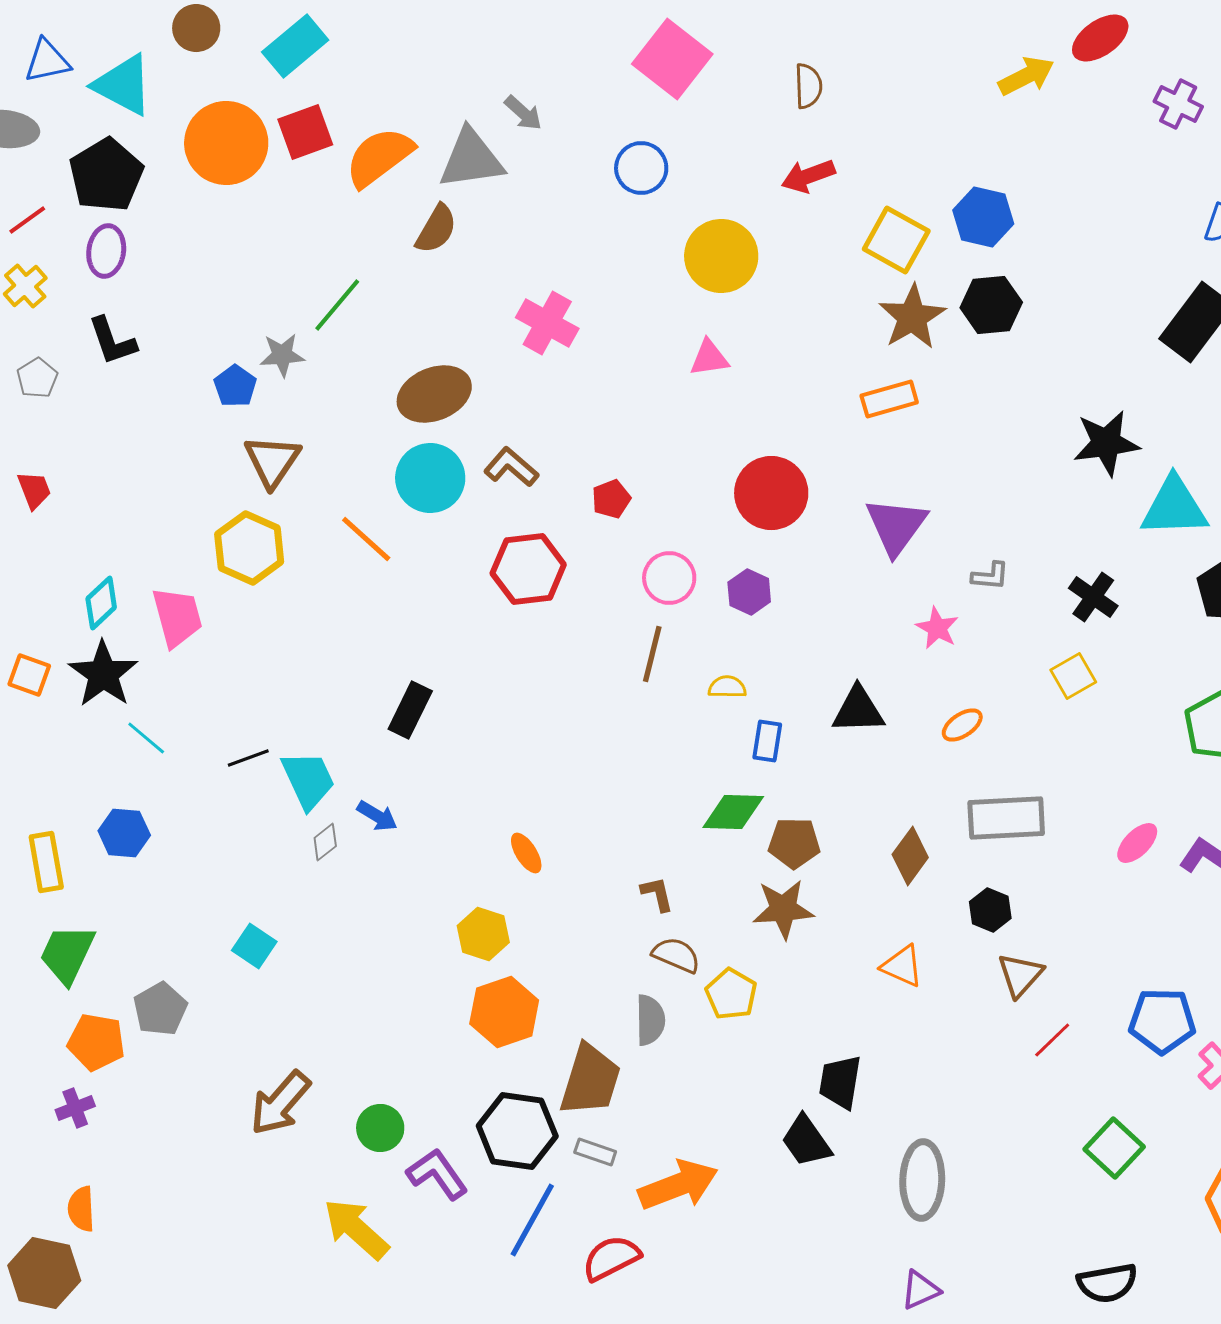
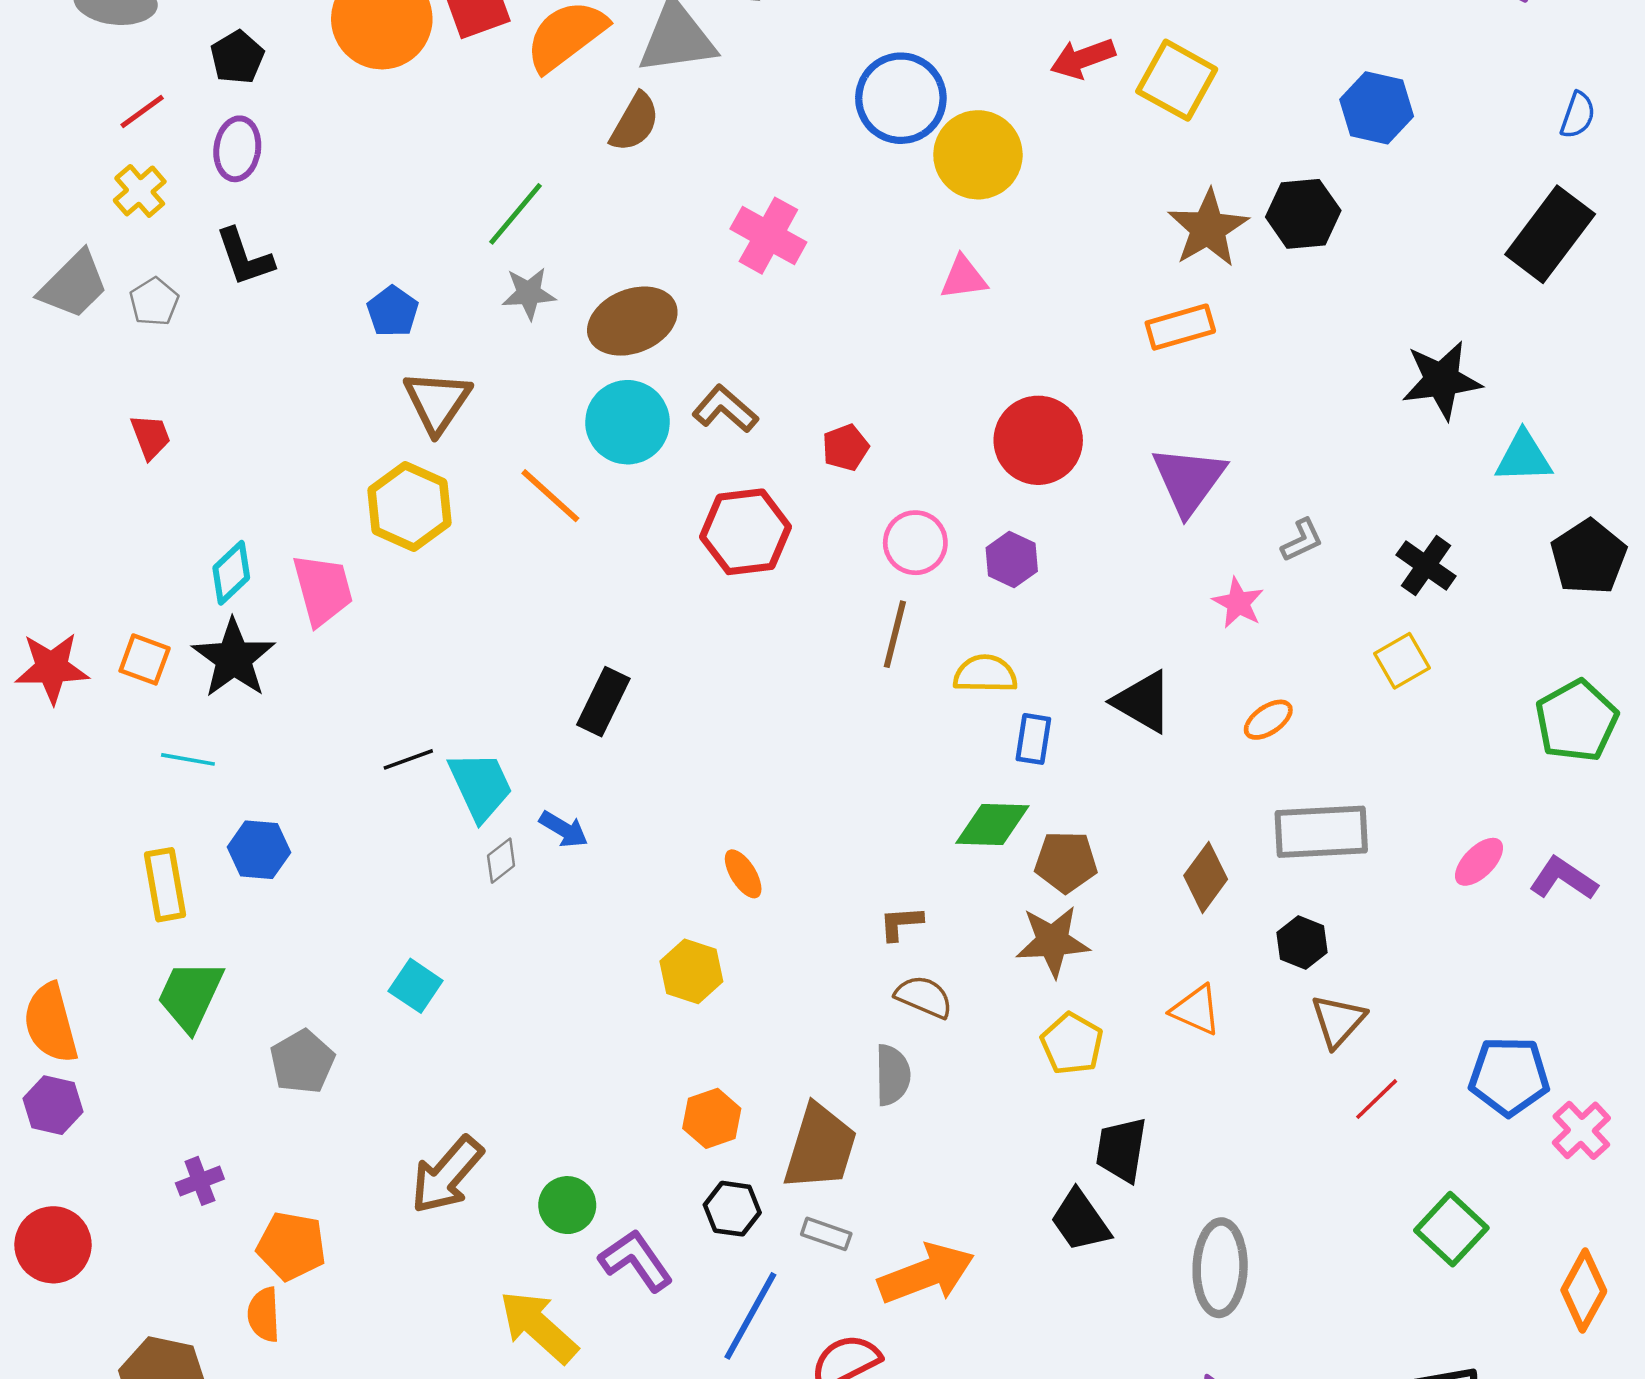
blue circle: (641, 168) -> (901, 98), moved, size x1.4
black pentagon: (106, 175) -> (237, 57), size x0.6
blue hexagon: (983, 217) -> (1377, 108), moved
yellow square: (896, 240) -> (1177, 80), moved
gray star: (282, 355) -> (529, 293), moved
cyan triangle: (1174, 507) -> (1524, 457), size x0.7
gray L-shape: (990, 576) -> (1302, 540), turned -30
yellow semicircle: (727, 687) -> (985, 674), size x1.4
black triangle: (858, 710) -> (1143, 702), turned 32
cyan line: (146, 738) -> (188, 759), moved, turned -30
brown L-shape: (657, 894) -> (901, 923), turned -81
yellow pentagon: (731, 994) -> (1072, 1044), moved
orange hexagon: (504, 1012) -> (712, 1118), moved, size x0.7
orange pentagon: (96, 1042) -> (291, 1246), moved
black hexagon: (517, 1131) -> (732, 1209), size x0.6
orange semicircle: (81, 1209) -> (264, 1315), moved

